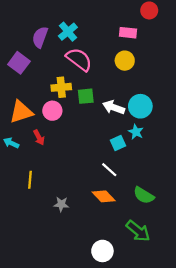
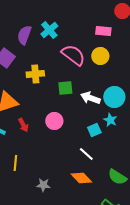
pink semicircle: (79, 59) -> (73, 55), moved
yellow cross: (61, 87) -> (35, 74), moved
pink circle: (52, 111) -> (54, 121), moved

